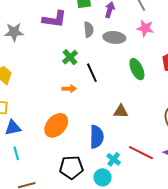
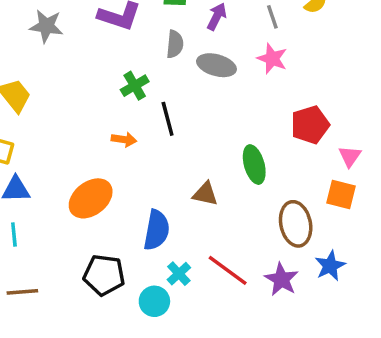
green ellipse: (137, 69) -> (254, 165), moved

